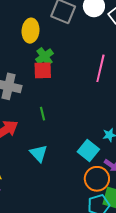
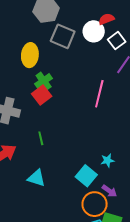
red square: (43, 70) -> (42, 95), turned -36
cyan triangle: (39, 153) -> (36, 178), turned -30

